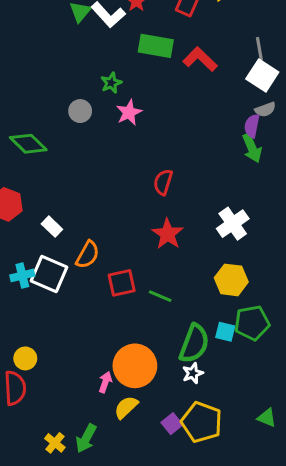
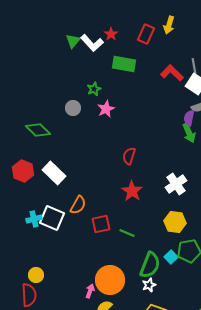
red L-shape: (200, 59) -> (172, 73), moved
white rectangle: (52, 227) -> (54, 173), moved, size x1.6
cyan square: (225, 332) -> (171, 257), turned 32

